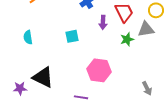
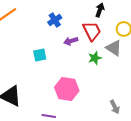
purple arrow: (103, 22) -> (71, 41), turned 72
gray triangle: (146, 29) -> (114, 48), turned 42

